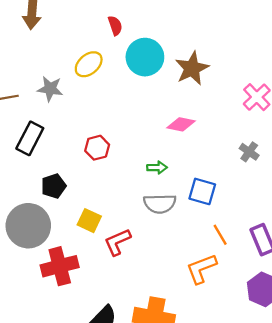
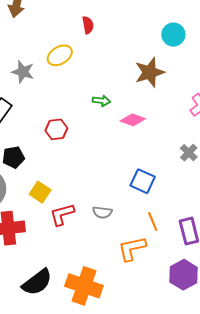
cyan circle: (145, 57) -> (173, 35), moved, size x0.7
green arrow: (157, 168) -> (101, 101), moved
gray semicircle: (160, 204) -> (102, 212), moved, size x0.7

